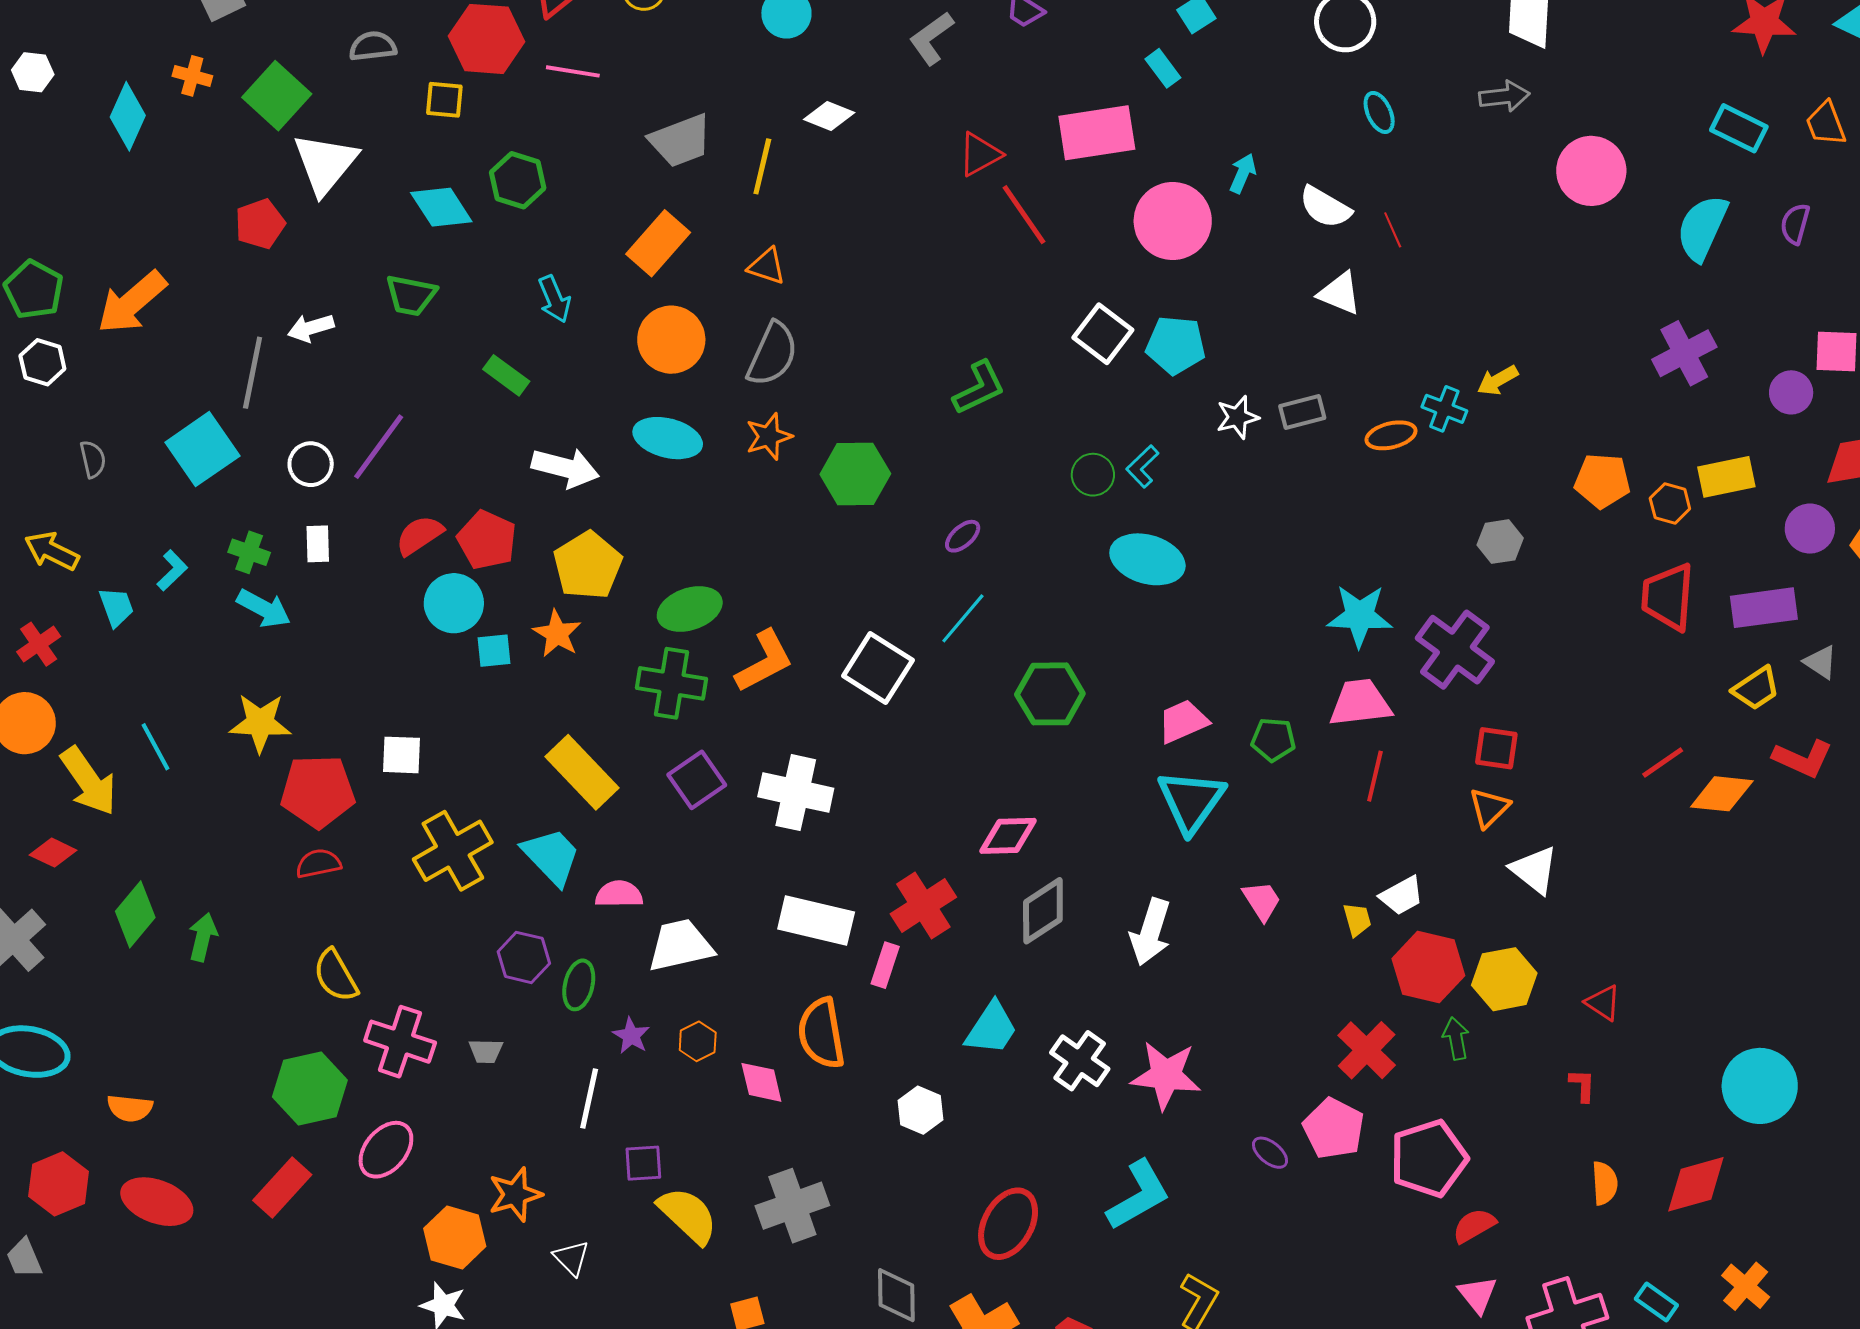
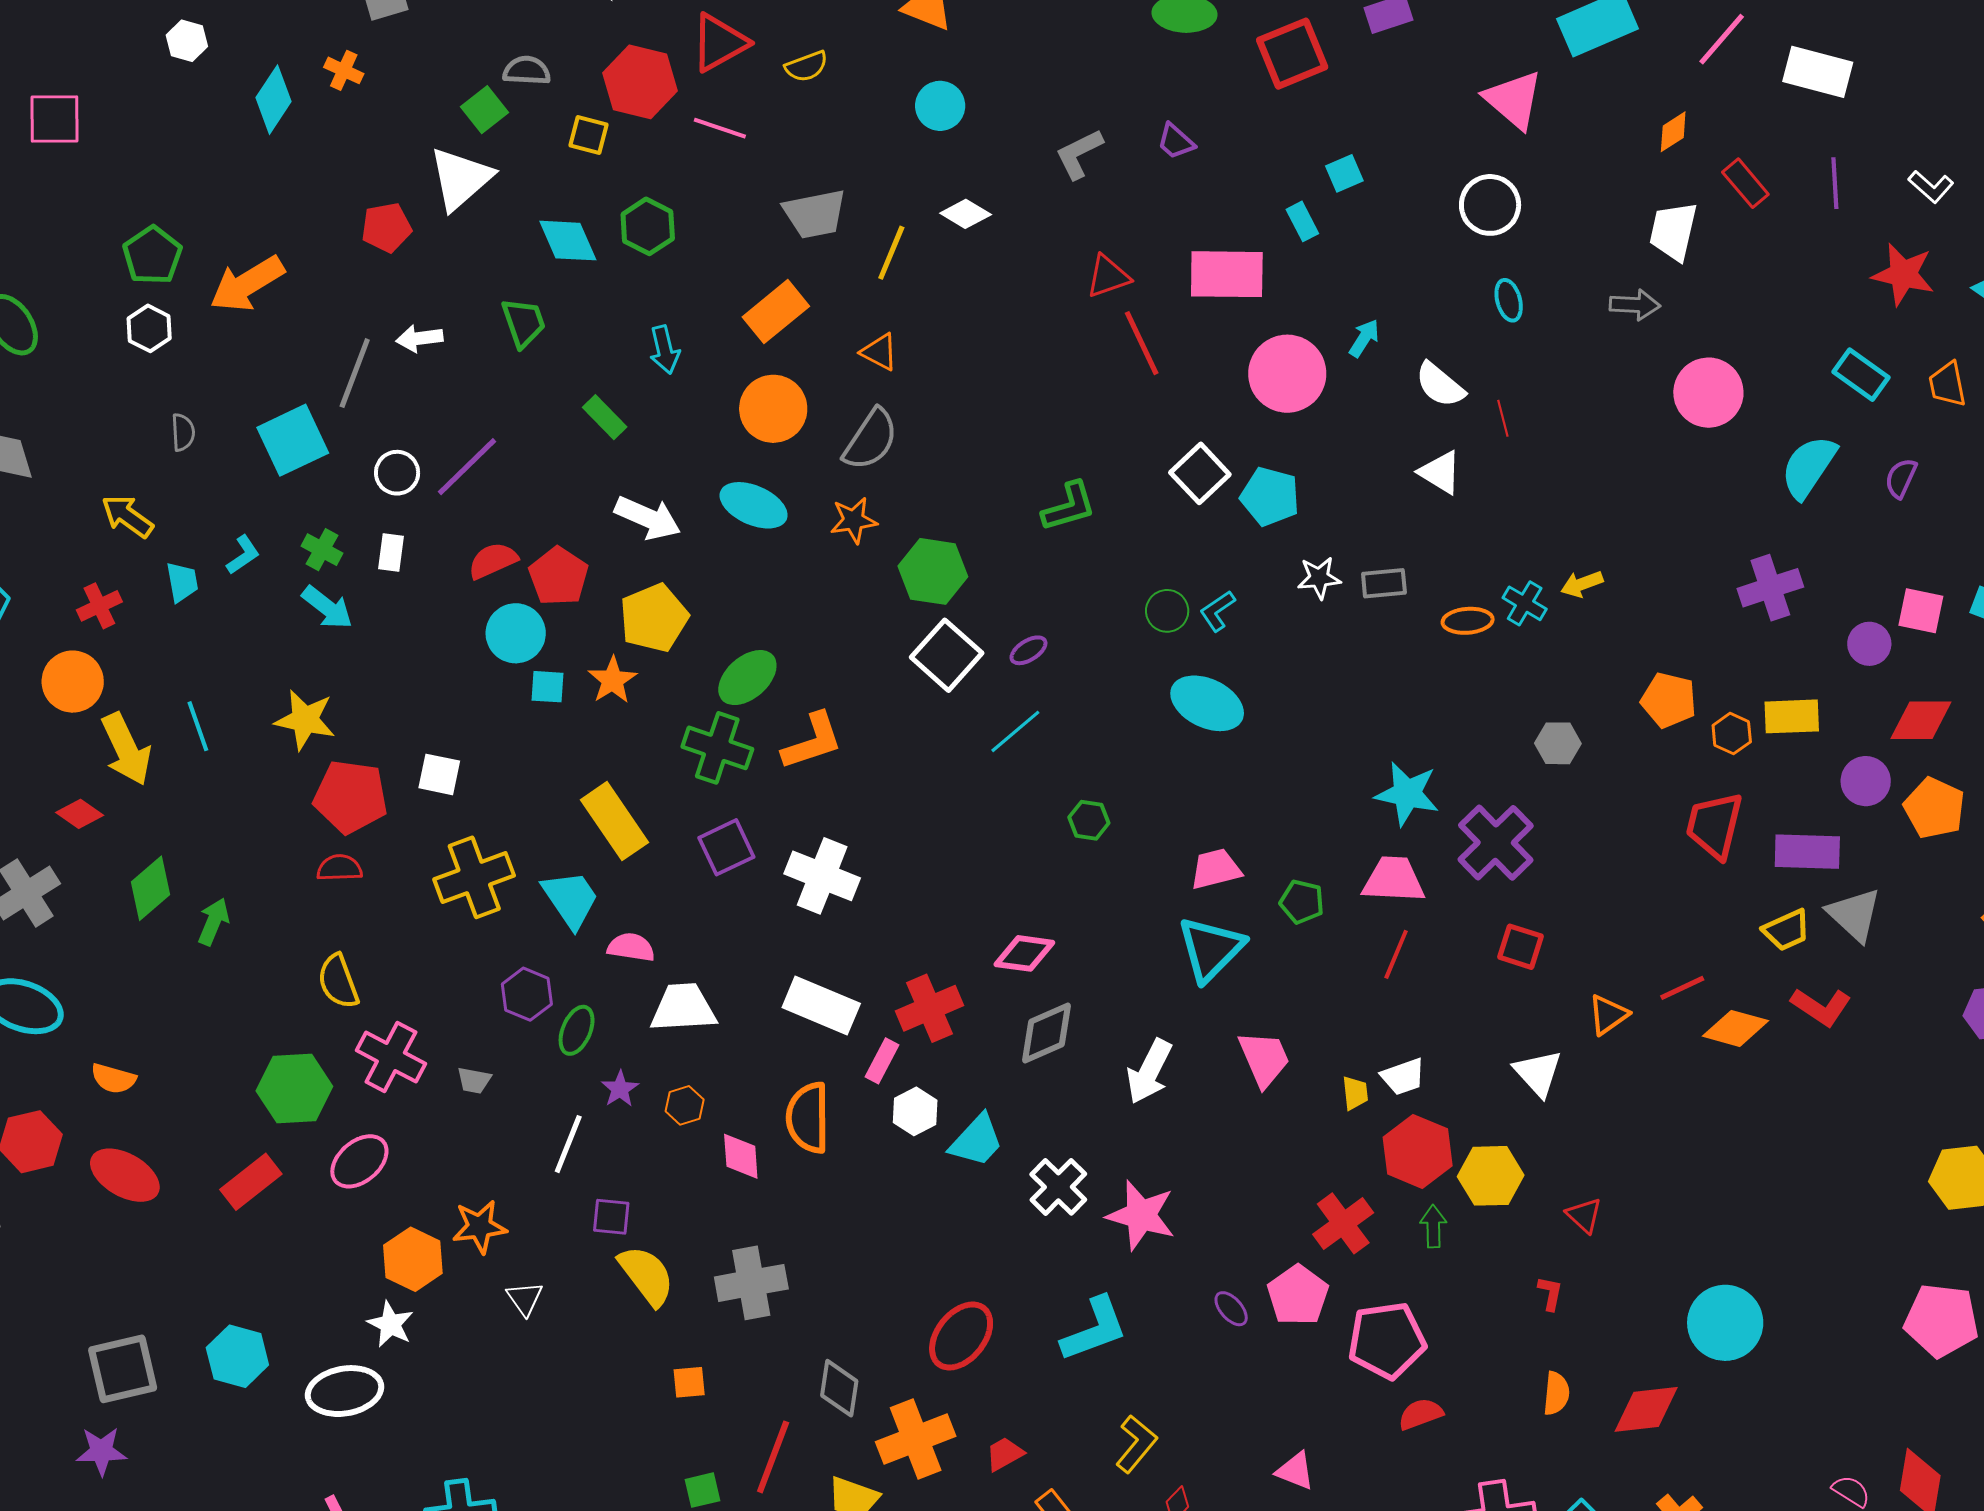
green square: (277, 96) -> (485, 110), moved, size x0.7
green trapezoid: (411, 295) -> (524, 323), turned -130
green ellipse: (690, 609) -> (747, 678), turned -32
gray triangle: (1821, 662) -> (1854, 915), size x1.6
white square: (878, 668) -> (947, 655), moved
green hexagon: (1050, 694) -> (1089, 820), size x0.6
orange triangle: (1489, 808) -> (1608, 1015), moved
pink trapezoid: (1262, 901) -> (1264, 1059), size x1.4
white hexagon: (921, 1110) -> (915, 1111), moved
pink triangle: (1478, 1295) -> (1295, 1471), moved, turned -39

